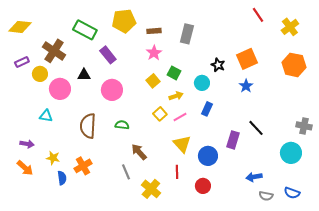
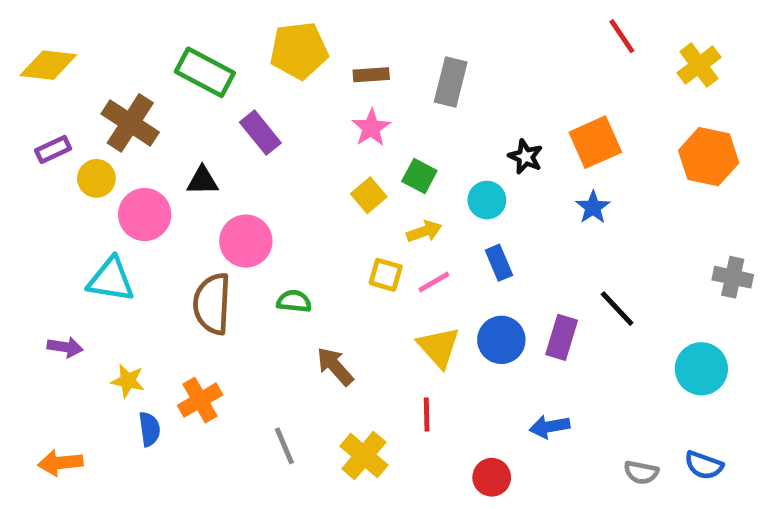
pink circle: (112, 90) -> (246, 241), moved
blue rectangle: (207, 109) -> (499, 263), turned -48
yellow square: (160, 114) -> (386, 275), turned -32
cyan triangle: (46, 116) -> (111, 280), size x1.5
gray cross: (304, 126) -> (733, 277), moved
blue circle: (208, 156) -> (501, 340), moved
orange arrow: (25, 168) -> (60, 463), moved, turned 132
gray line: (126, 172) -> (284, 446), moved
blue arrow: (254, 177) -> (550, 427), moved
red circle: (203, 186) -> (492, 477), moved

